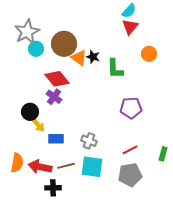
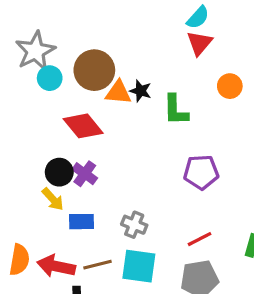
orange triangle: (79, 58) -> (118, 92), turned -30
purple cross: (54, 97) -> (85, 174), moved
black circle: (30, 112) -> (59, 172), moved

